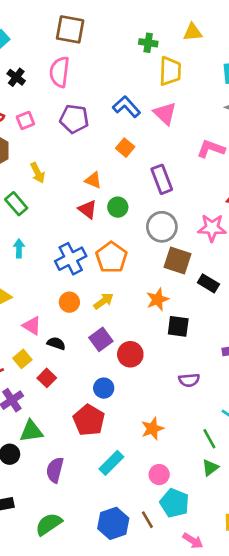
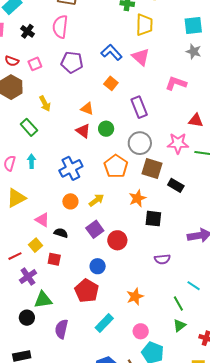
orange pentagon: (111, 257) -> (116, 166), moved
red square: (47, 378) -> (54, 259), turned -32

